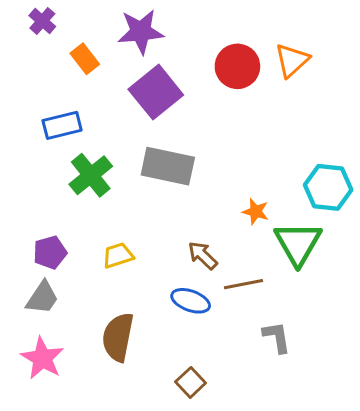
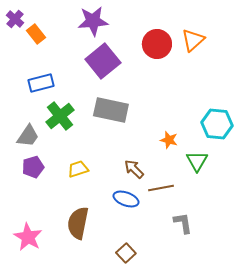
purple cross: (42, 21) -> (15, 19), moved
orange rectangle: (85, 59) -> (36, 34), moved
green triangle: (298, 243) -> (197, 161), size x0.7
gray trapezoid: (42, 298) -> (28, 136), moved

